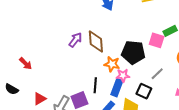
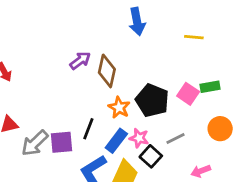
pink star: (123, 75) -> (139, 138), moved

